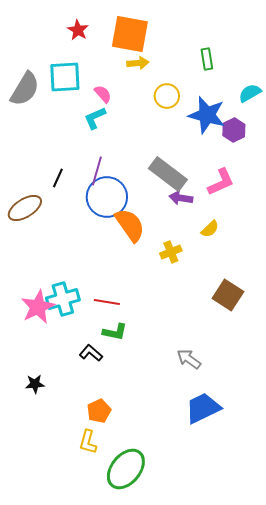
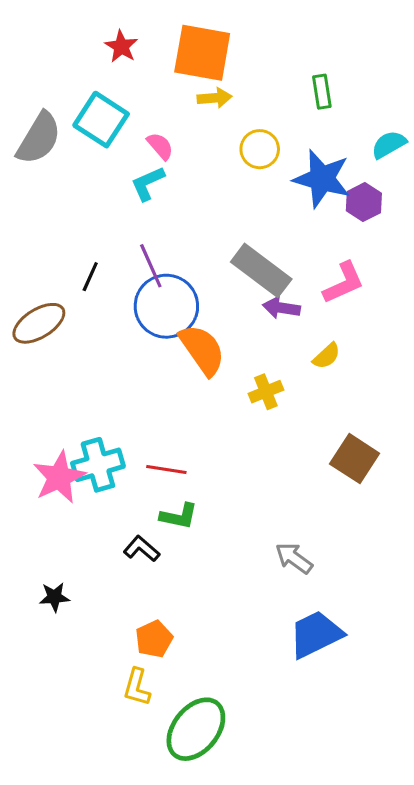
cyan square: (65, 77) -> (101, 120), turned 36
purple line: (97, 171) -> (151, 266), turned -40

